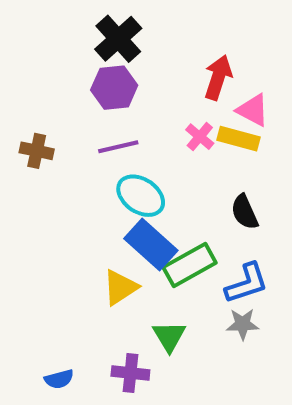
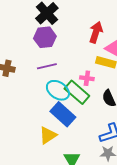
pink cross: (200, 137) -> (87, 78), moved, turned -32
green rectangle: (190, 265) -> (77, 92), moved, turned 70

